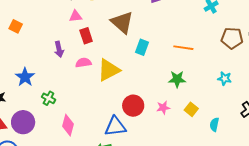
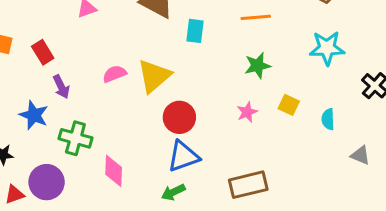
red rectangle: (86, 36) -> (43, 52), moved
purple arrow: (59, 49) -> (61, 87), moved
cyan star: (225, 78) -> (327, 48), size x1.6
green cross: (48, 98) -> (75, 138), size x1.5
red circle: (133, 106) -> (179, 117), moved

